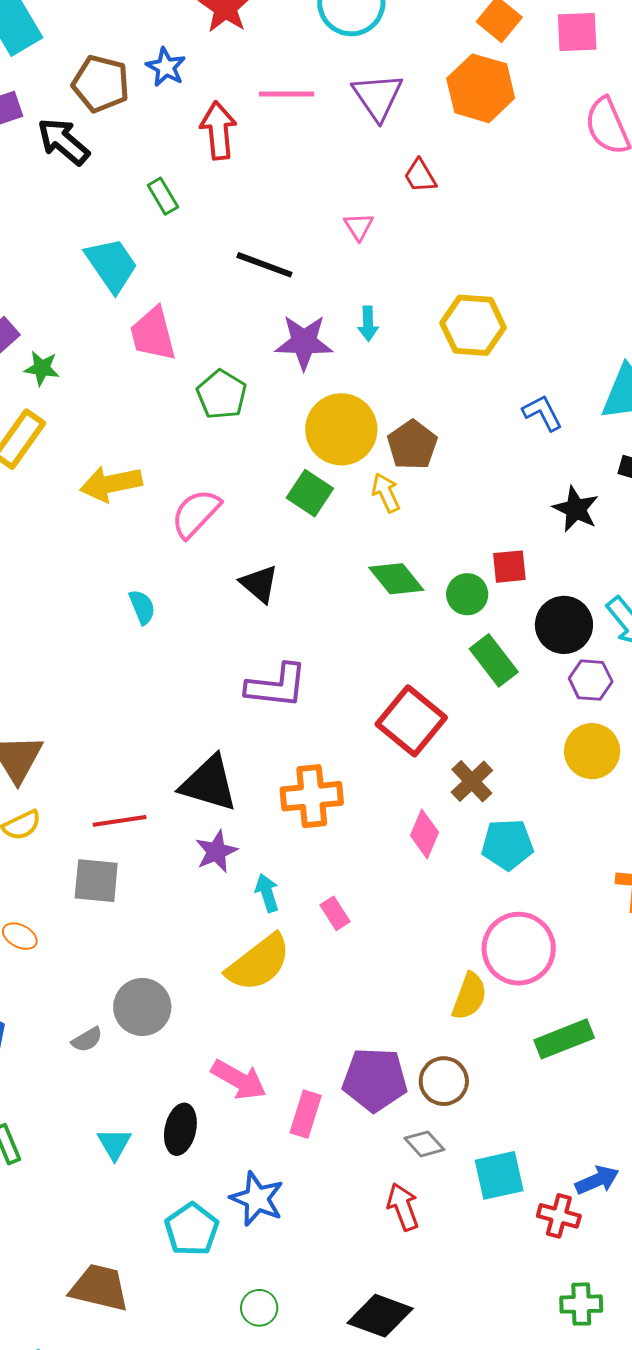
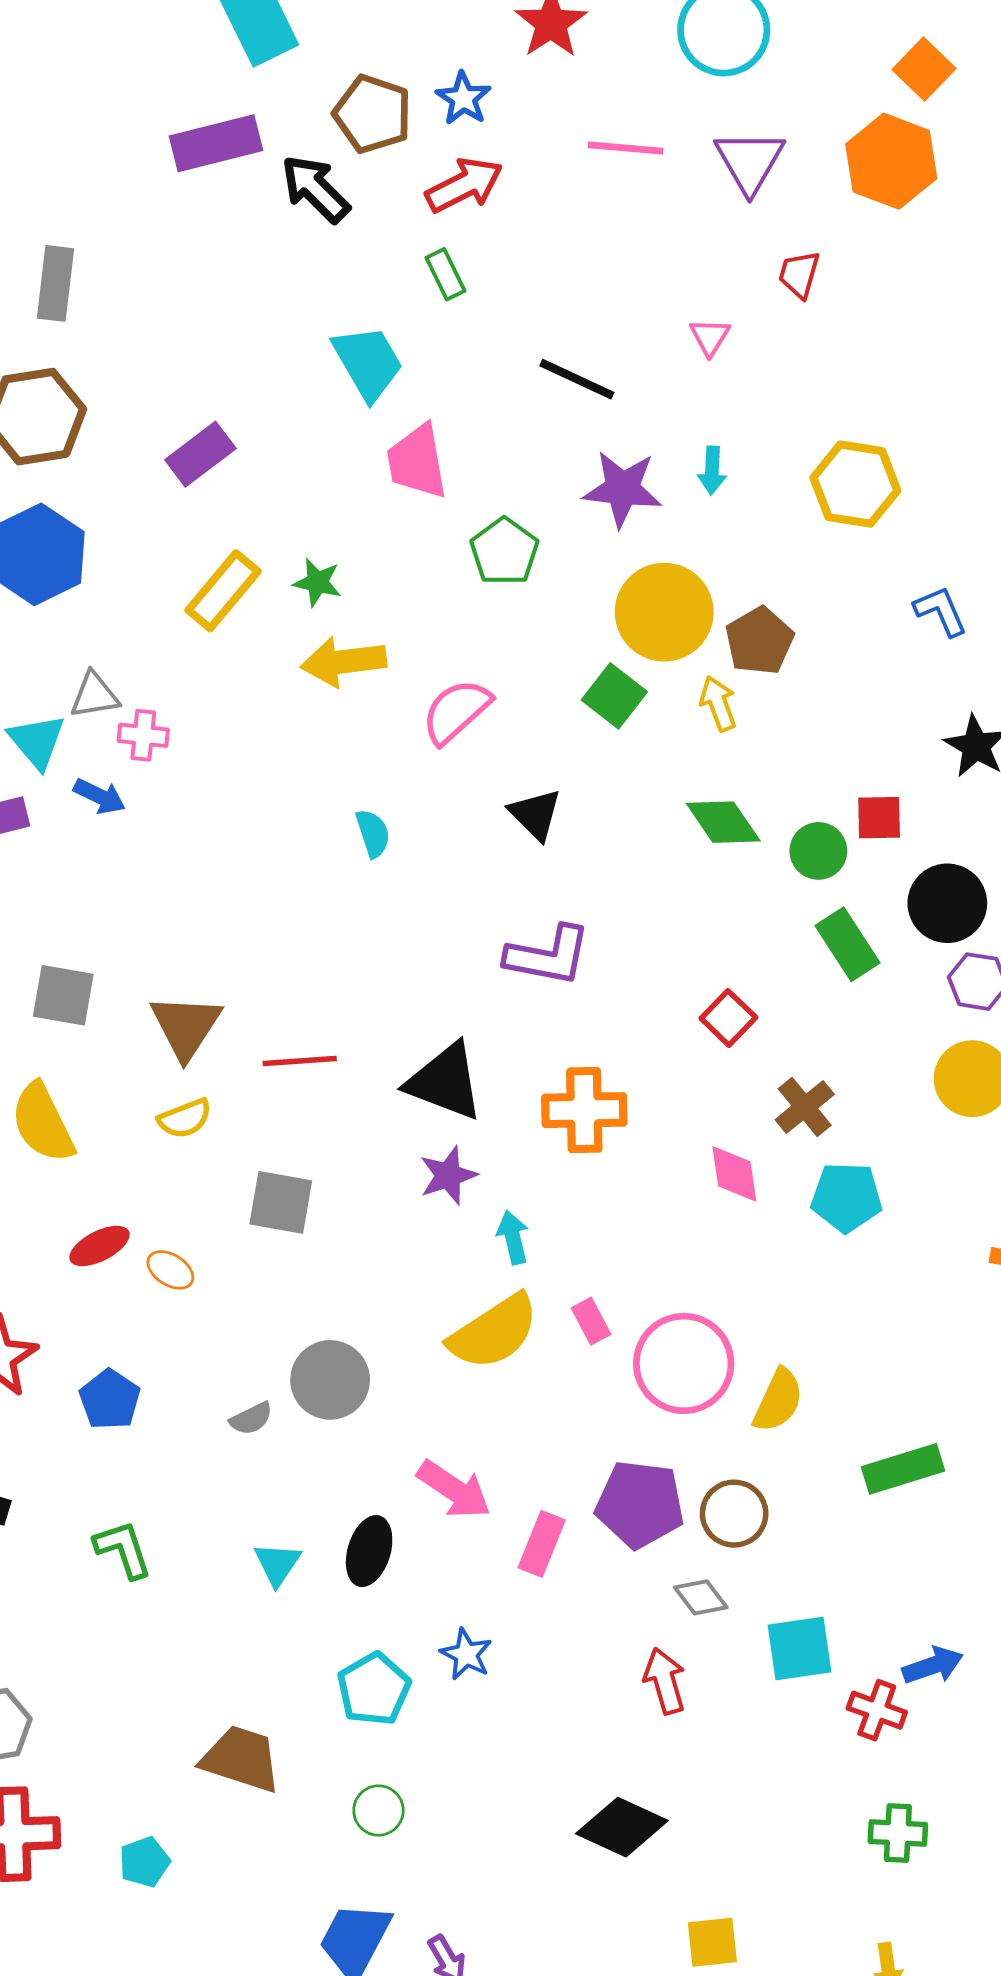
red arrow: (218, 130) -> (464, 185), moved, turned 64
red trapezoid: (420, 176) -> (799, 274), turned 42
green star: (42, 368) -> (317, 582), moved
red square: (411, 721) -> (728, 1018), size x0.6
red line: (120, 821) -> (300, 1061), moved
pink diamond: (425, 834) -> (734, 1174), turned -36
pink rectangle: (335, 913) -> (591, 1321), moved
pink circle: (519, 949) -> (684, 1363), moved
blue star: (257, 1199) -> (466, 1654), size x0.7
green circle: (259, 1308) -> (378, 1810), moved

